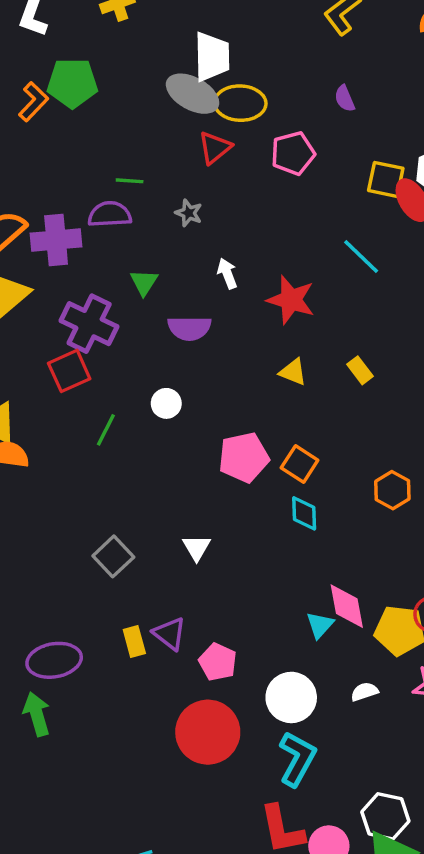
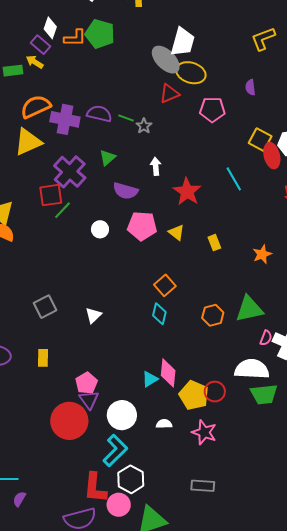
orange L-shape: (33, 102) -> (75, 38), turned 30
green line: (130, 181) -> (126, 118), moved
green line: (106, 430) -> (63, 210), moved
pink pentagon: (244, 457) -> (142, 226), moved
purple triangle: (170, 634) -> (89, 400), moved
white hexagon: (385, 816) -> (131, 479), moved

